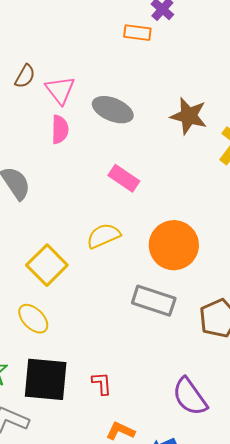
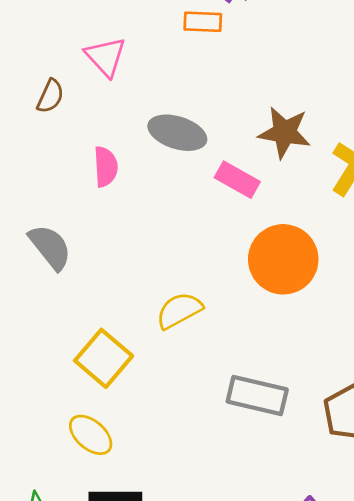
pink triangle: (60, 90) -> (106, 57), moved
pink rectangle: (124, 178) -> (237, 180), moved
orange circle: (174, 245) -> (283, 259), moved

